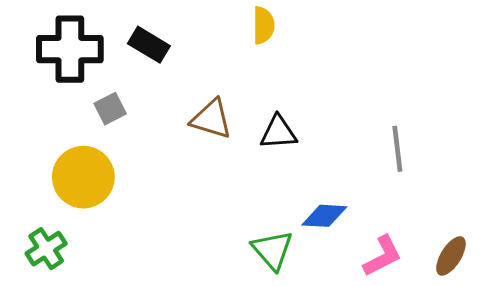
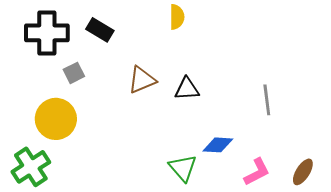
brown triangle: (211, 119) -> (142, 80), turned -40
green cross: (46, 249) -> (31, 167), size x1.4

